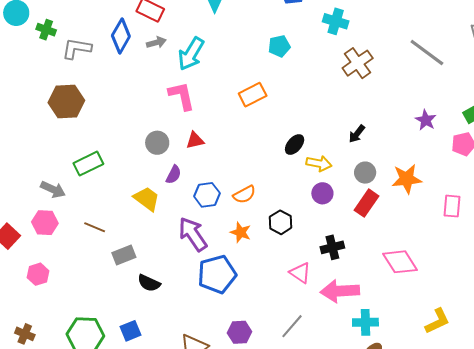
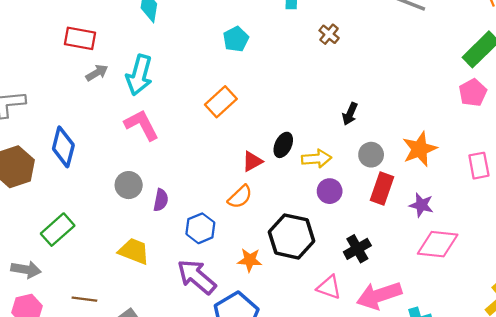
blue diamond: (121, 36) -> (63, 147), moved
brown cross: (358, 63) -> (329, 34), size x0.6
purple star: (426, 120) -> (421, 205), moved
red triangle: (195, 140) -> (252, 161), moved
purple semicircle: (174, 175) -> (161, 200), moved
orange semicircle: (244, 195) -> (240, 197), moved
black hexagon: (281, 222) -> (292, 236), size x1.6
pink diamond: (400, 262) -> (438, 244), turned -36

